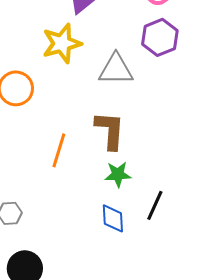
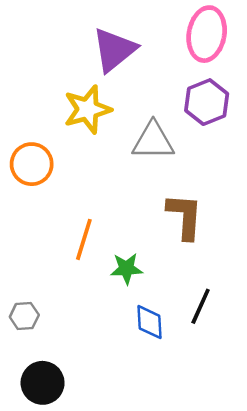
brown L-shape: (110, 130) -> (185, 216), moved
green star: (118, 174) -> (126, 269), moved

